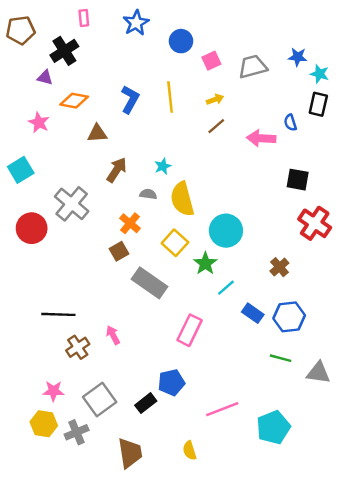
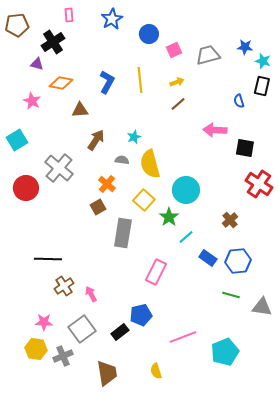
pink arrow: (261, 138) -> (215, 130), moved
gray rectangle: (149, 283) -> (123, 233), turned 64
pink arrow: (113, 335) -> (91, 294), moved

